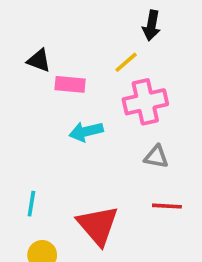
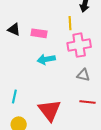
black triangle: (39, 61) -> (14, 30), moved
yellow line: (126, 62) -> (70, 23), turned -56

